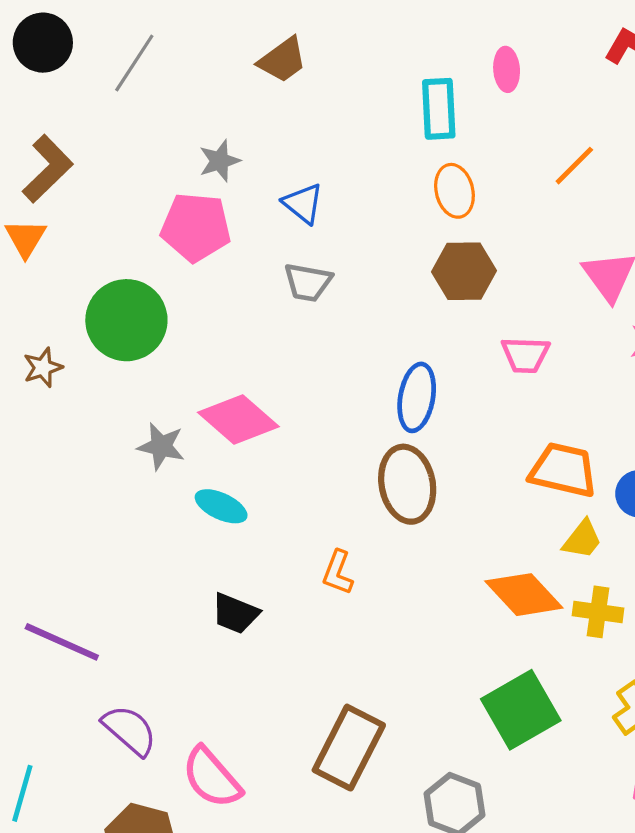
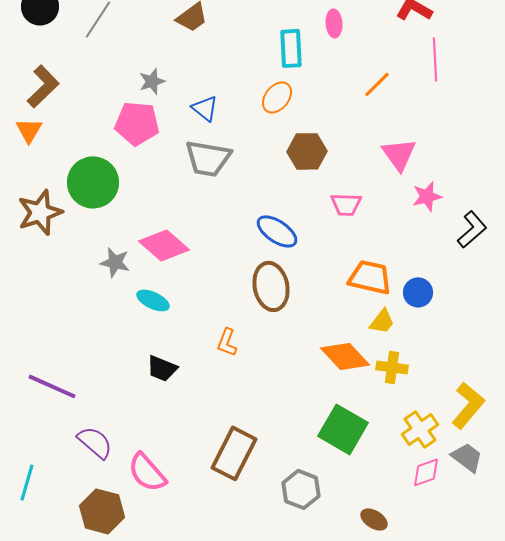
orange ellipse: (454, 191) -> (277, 97), moved, turned 52
gray trapezoid: (308, 282) -> (208, 158), size x1.5
brown star: (43, 367) -> (40, 212), size x1.8
blue ellipse: (417, 397) -> (277, 231), turned -66
green square: (521, 710) -> (343, 429), turned -30

